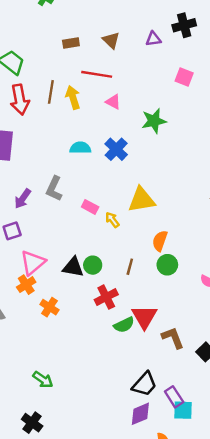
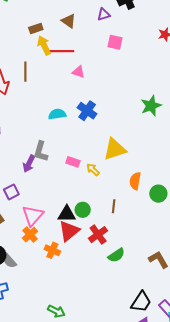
pink square: (184, 77) -> (115, 42), moved
yellow arrow: (73, 97) -> (44, 45), moved
green star: (154, 121) -> (151, 106), moved
purple arrow: (23, 199) -> (29, 164), moved
green circle: (167, 265) -> (158, 194), moved
red triangle: (144, 317) -> (69, 231), moved, turned 30

